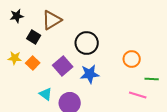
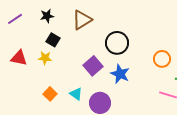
black square: (34, 37) -> (53, 40), moved
orange square: (33, 63) -> (50, 94), moved
blue star: (90, 74) -> (120, 74), turned 30

